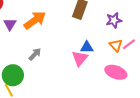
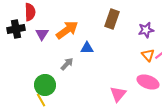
blue triangle: (87, 47) -> (87, 48), moved
pink triangle: (80, 58) -> (118, 94), moved

